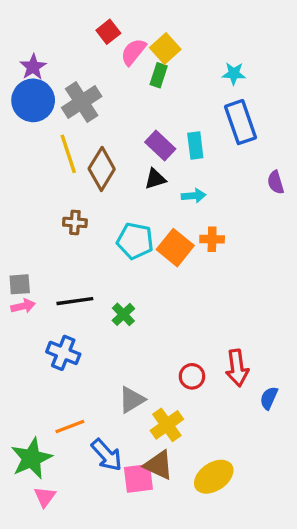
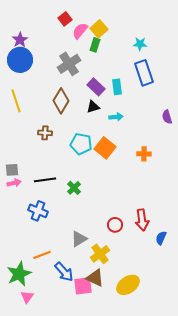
gray cross: (82, 102) -> (69, 64), moved
yellow line: (68, 154) -> (16, 101), moved
purple semicircle: (276, 182) -> (167, 117), moved
orange cross: (212, 239) -> (144, 154), moved

